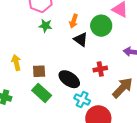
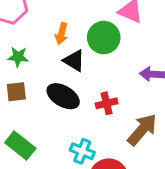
green star: (45, 26) -> (18, 57), moved
brown square: (39, 71) -> (16, 92), moved
black ellipse: (69, 79) -> (63, 96), moved

